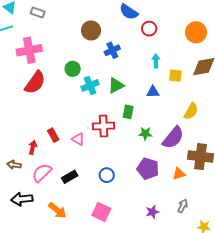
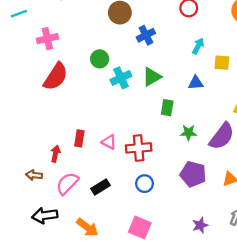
pink cross: (29, 50) -> (47, 39), size x0.7
cyan arrow: (156, 61) -> (198, 46), turned 32
red cross: (104, 126) -> (139, 148), moved
red rectangle: (53, 135) -> (79, 138), turned 40

